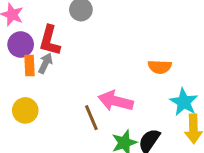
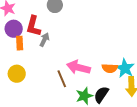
gray arrow: (45, 63) -> (44, 40), moved
orange semicircle: (160, 67) -> (110, 68), moved

